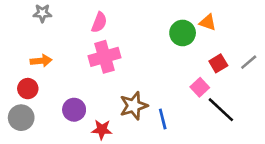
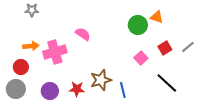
pink semicircle: (99, 22) -> (83, 34), moved, turned -77
pink cross: (105, 57) -> (55, 52), moved
pink square: (200, 87) -> (141, 58), moved
purple circle: (74, 110) -> (50, 91), moved
red star: (102, 130) -> (77, 89), moved

